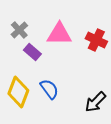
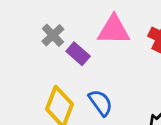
gray cross: (19, 30) -> (53, 35), moved

